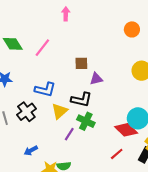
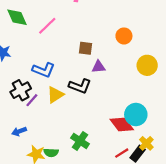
orange circle: (132, 29) -> (124, 36), moved
green cross: (86, 121) -> (80, 141), moved
purple line: (69, 134) -> (32, 100), moved
red line: (117, 154) -> (122, 153), moved

